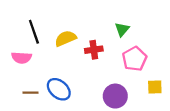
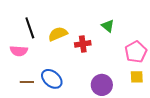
green triangle: (122, 29) -> (108, 26), turned -32
pink pentagon: (134, 59) -> (136, 52), moved

